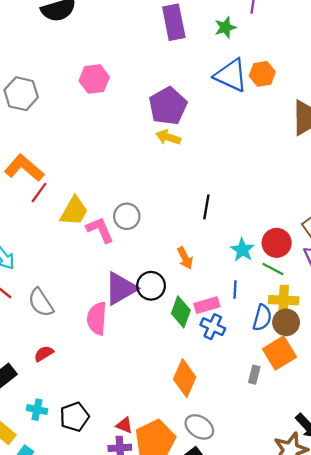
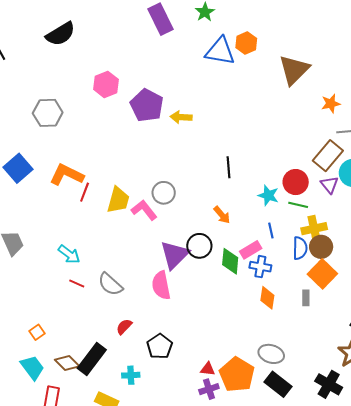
purple pentagon: (168, 106) -> (147, 105), moved
orange diamond: (185, 378) -> (267, 298), moved, size x0.7
black pentagon: (74, 417) -> (160, 346), moved

